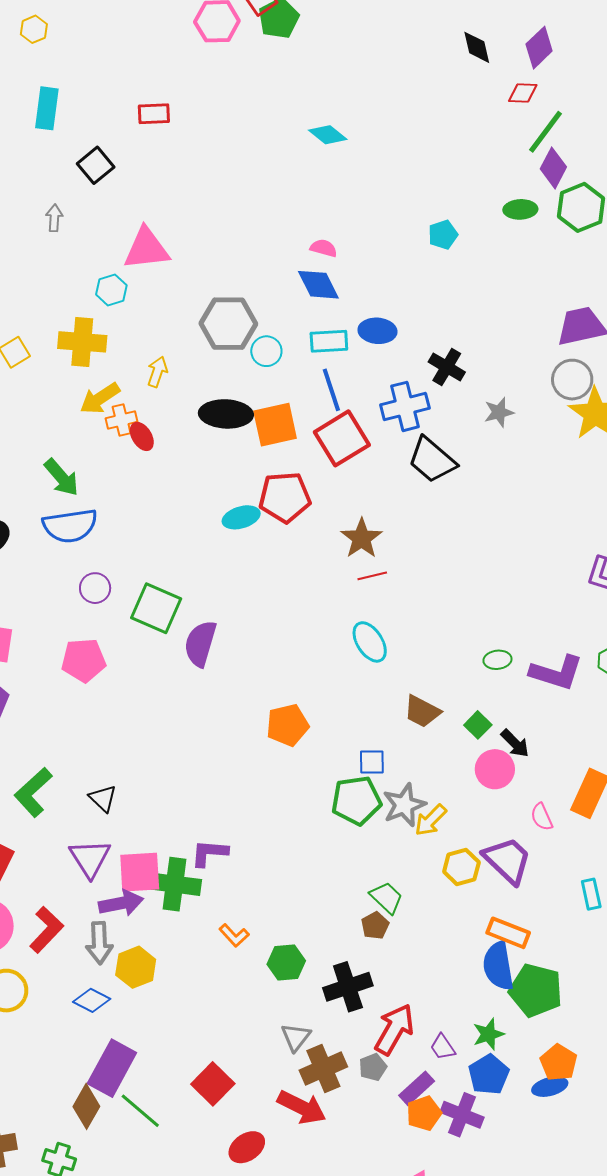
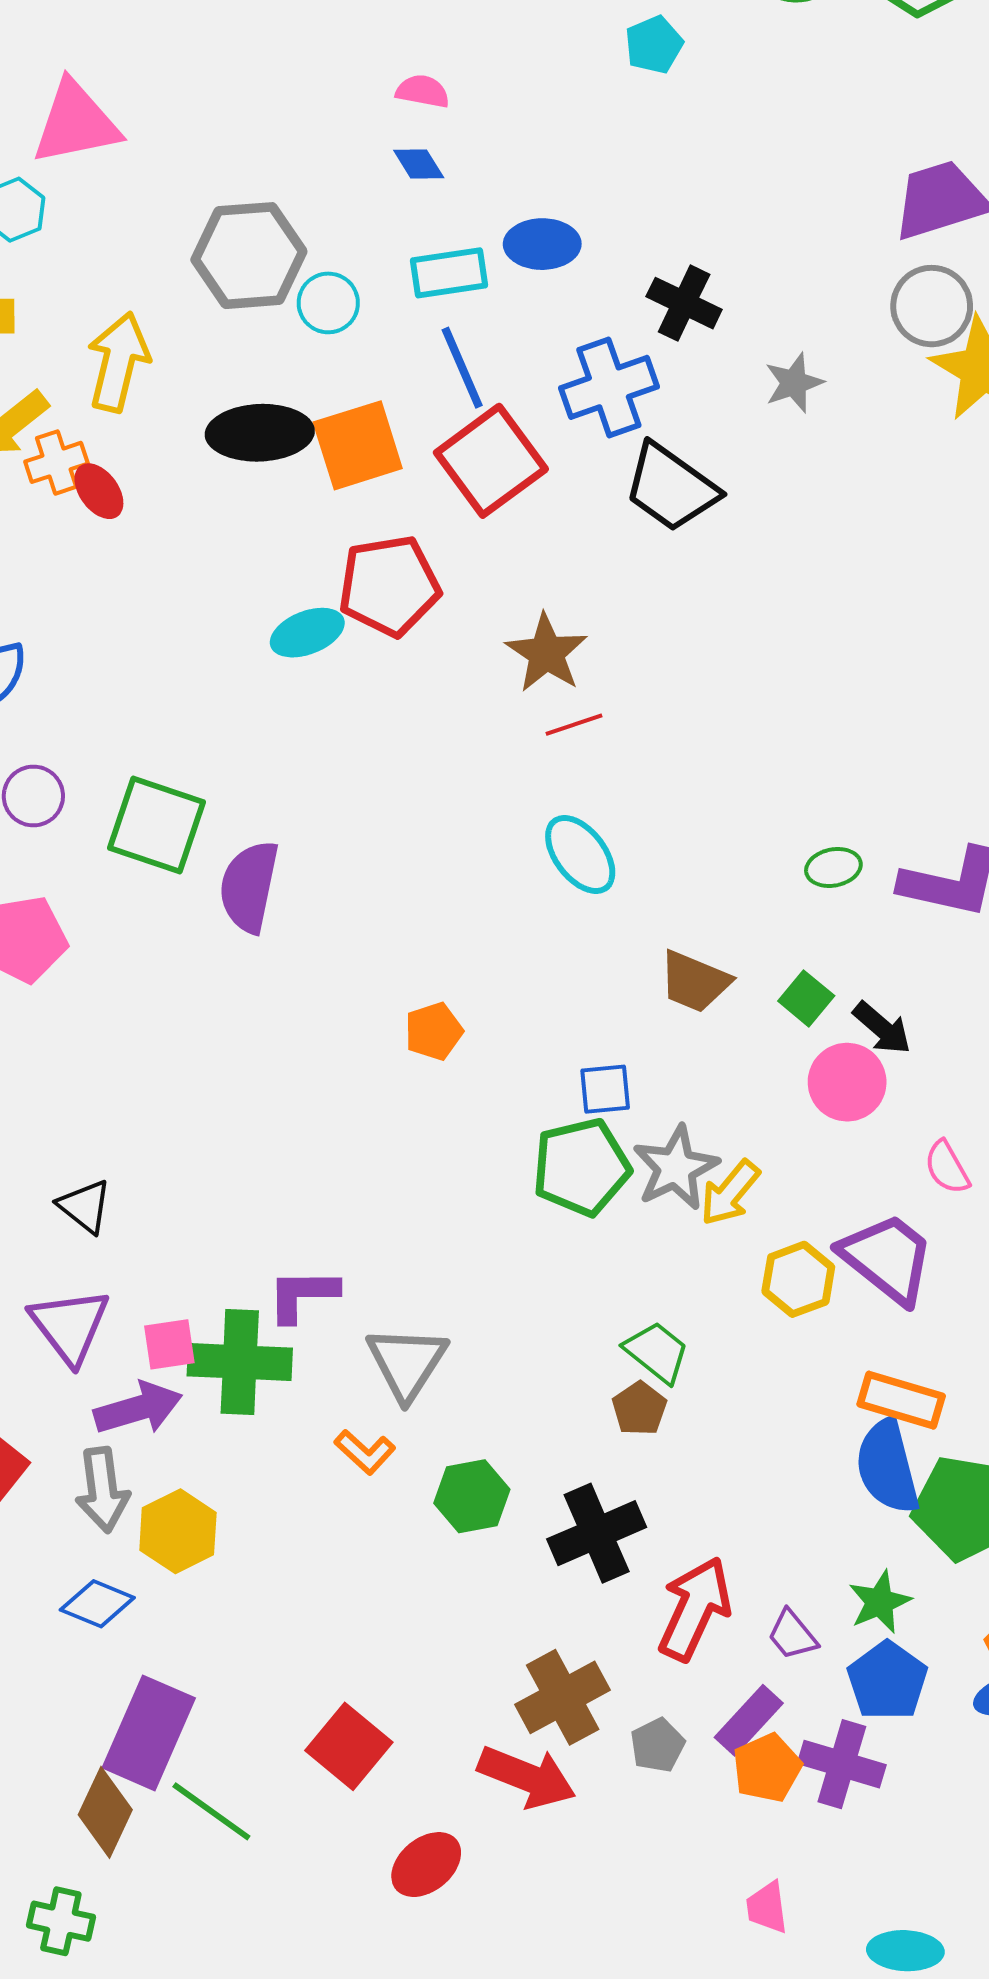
blue diamond: (318, 285) -> (419, 164), size x0.6
yellow arrow: (157, 372) -> (118, 362), size x1.6
orange pentagon: (288, 725) -> (434, 1031), size x0.7
pink square: (140, 872) -> (169, 1344), size x0.6
gray triangle: (296, 1037) -> (407, 1363), moved, size x1.4
gray pentagon: (373, 1067) -> (658, 1745), moved

